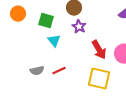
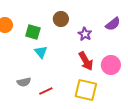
purple star: (79, 27) -> (85, 34), moved
red line: (59, 71) -> (46, 91), moved

